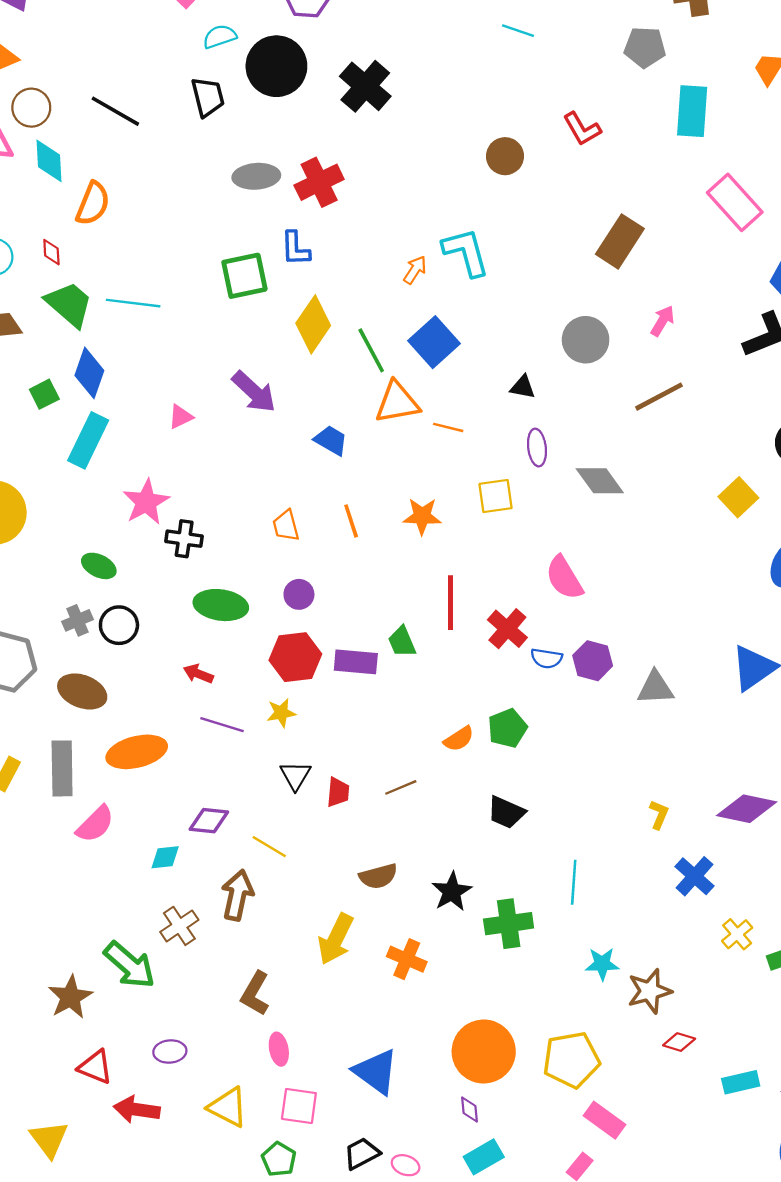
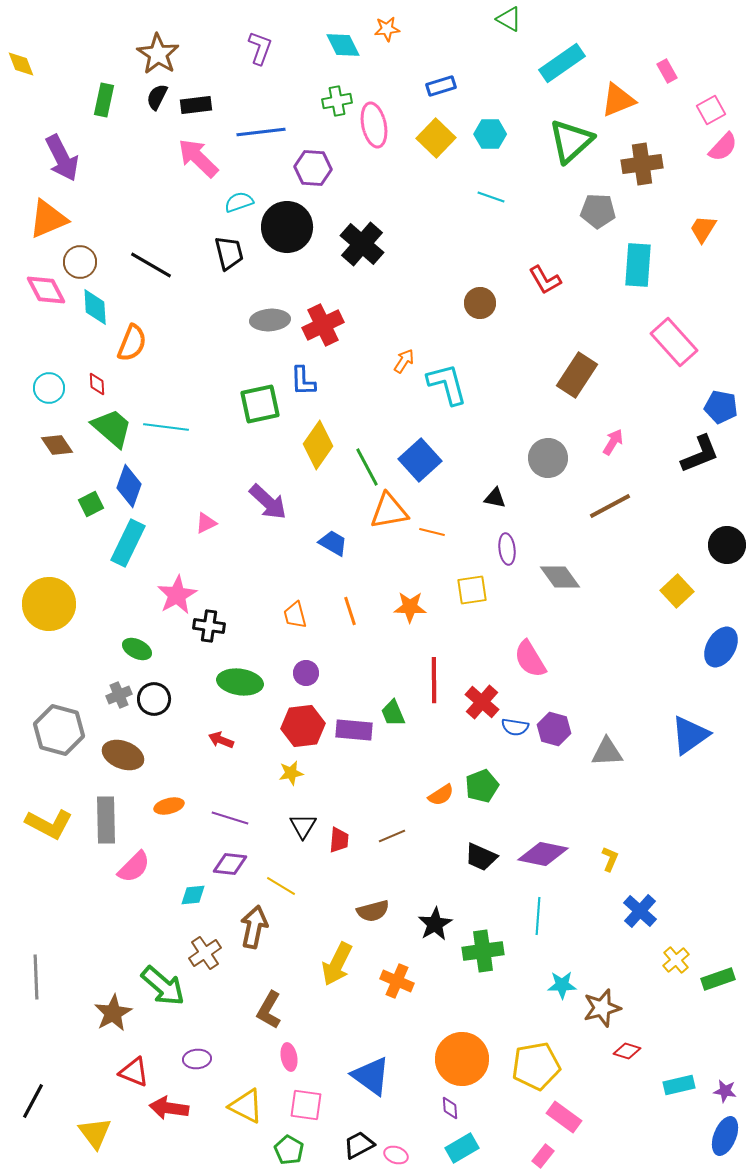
orange arrow: (415, 270) -> (404, 361), moved
purple line: (222, 725) -> (230, 818), moved
orange ellipse: (137, 752) -> (169, 806), size x0.6
purple diamond: (747, 809) -> (543, 854), moved

